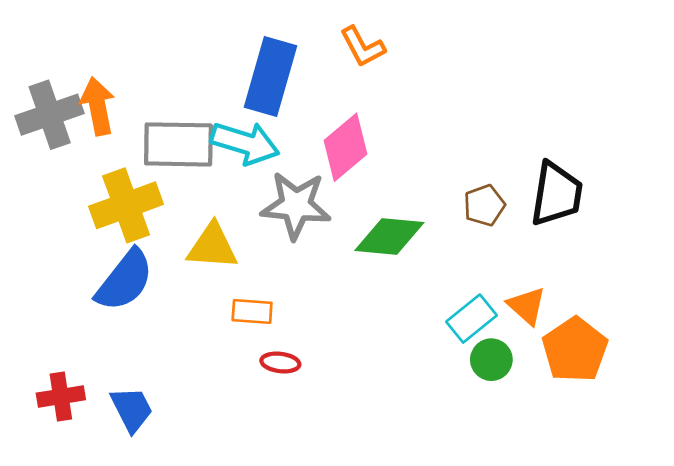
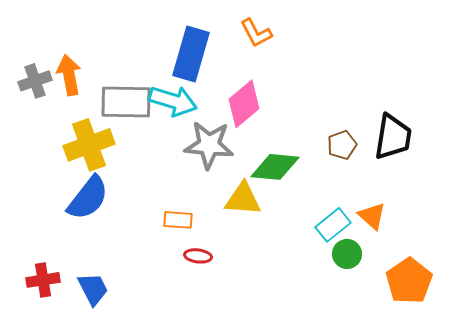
gray cross: (50, 115) -> (35, 81), size x0.7
yellow triangle: (212, 246) -> (243, 199), moved
orange pentagon: (575, 350) -> (409, 281), moved

